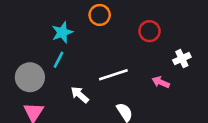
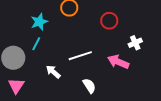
pink arrow: (161, 82) -> (118, 62), size x1.5

